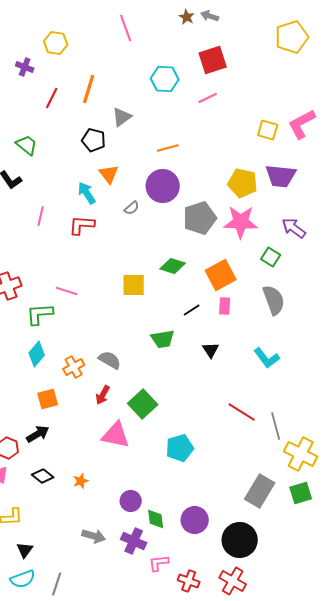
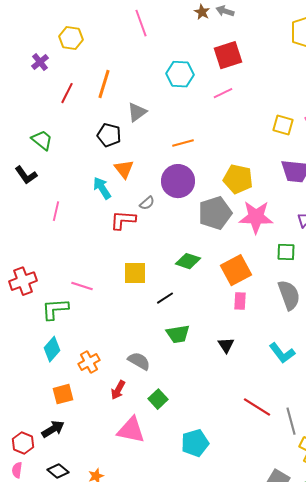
purple cross: (25, 67) -> (40, 62), turned 30
yellow pentagon: (243, 183) -> (238, 179), moved
red L-shape: (82, 225) -> (123, 220), moved
green square: (271, 257) -> (286, 252), turned -30
yellow square: (134, 285) -> (135, 273), moved
black line: (192, 310) -> (165, 298), moved
gray semicircle: (110, 360) -> (139, 361), moved
green square: (143, 404) -> (158, 399), size x0.7

